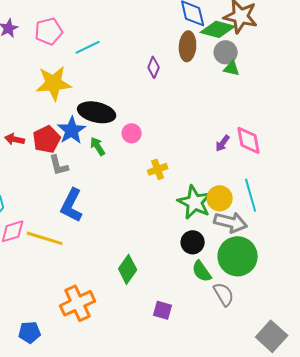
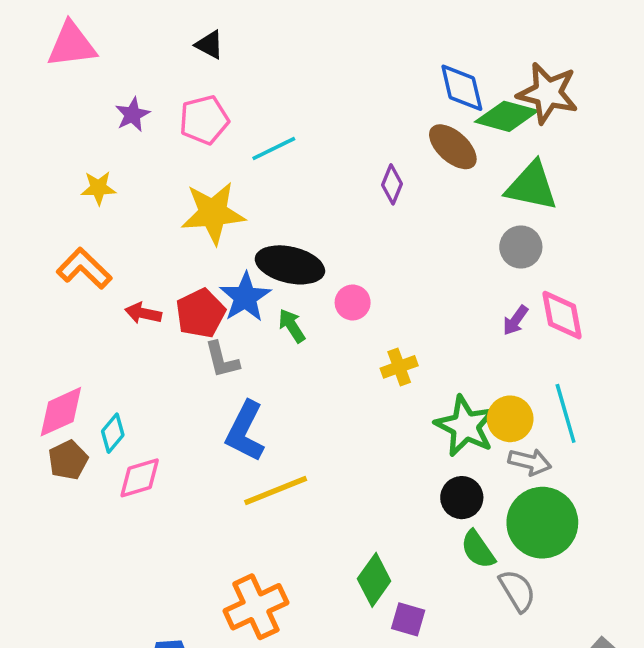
brown ellipse: (188, 46) -> (453, 147), turned -52
gray circle: (226, 52) -> (521, 247), moved
green triangle: (232, 68) -> (532, 186), size x1.8
gray arrow: (231, 222) -> (530, 462), size x0.7
yellow line: (45, 238) -> (276, 490), moved, turned -39
green diamond: (128, 269) -> (374, 580), moved

